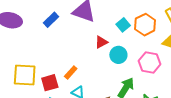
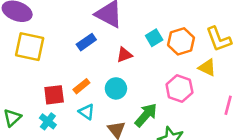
blue rectangle: (51, 20) -> (86, 42), moved
cyan circle: (118, 55) -> (116, 88), moved
yellow square: (25, 75) -> (30, 47), moved

